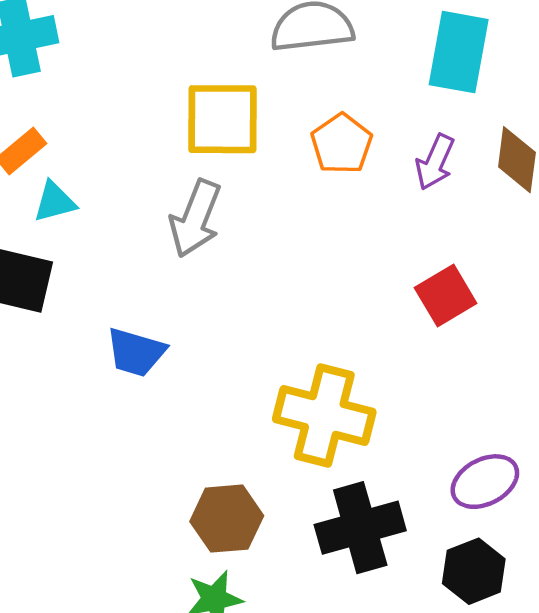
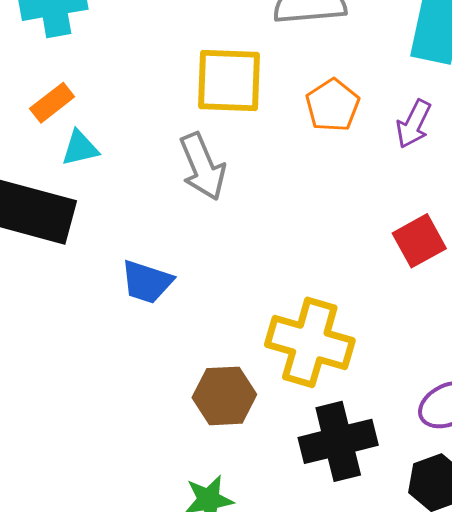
gray arrow: (195, 218) -> (203, 167), turned -46
brown hexagon: (227, 519) -> (224, 396), moved

